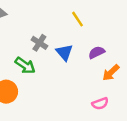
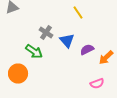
purple semicircle: (97, 52) -> (87, 50), moved

